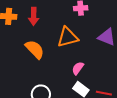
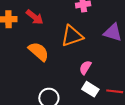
red arrow: (34, 16) -> (35, 17), turned -48

